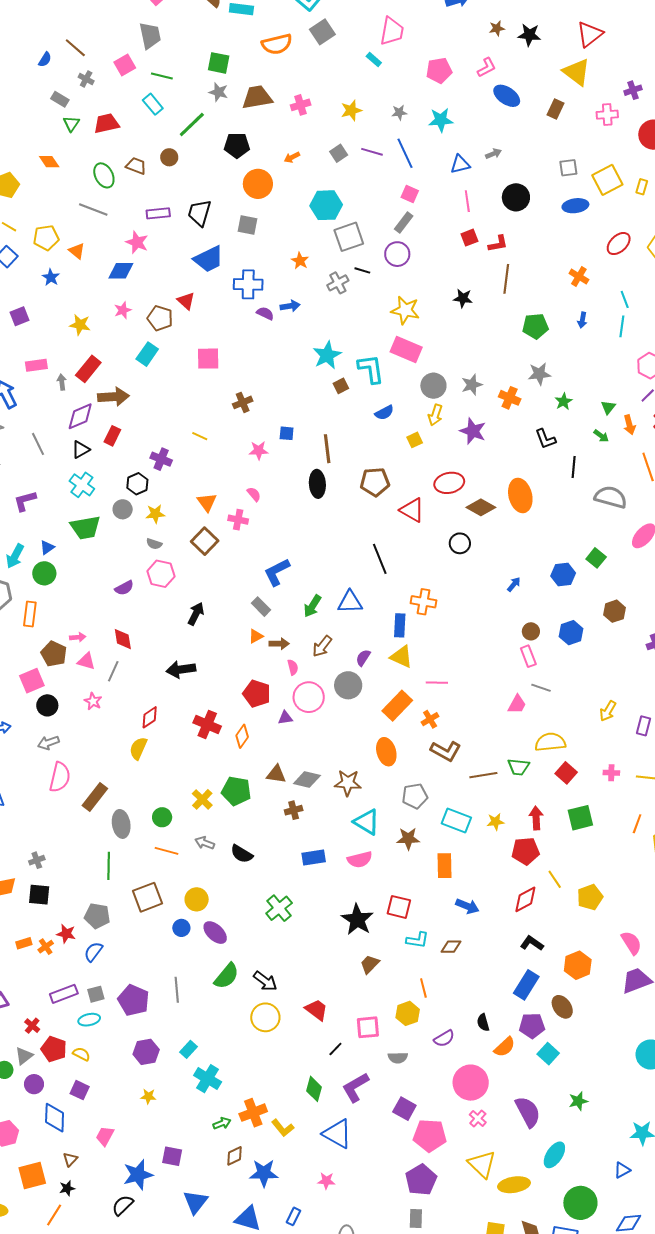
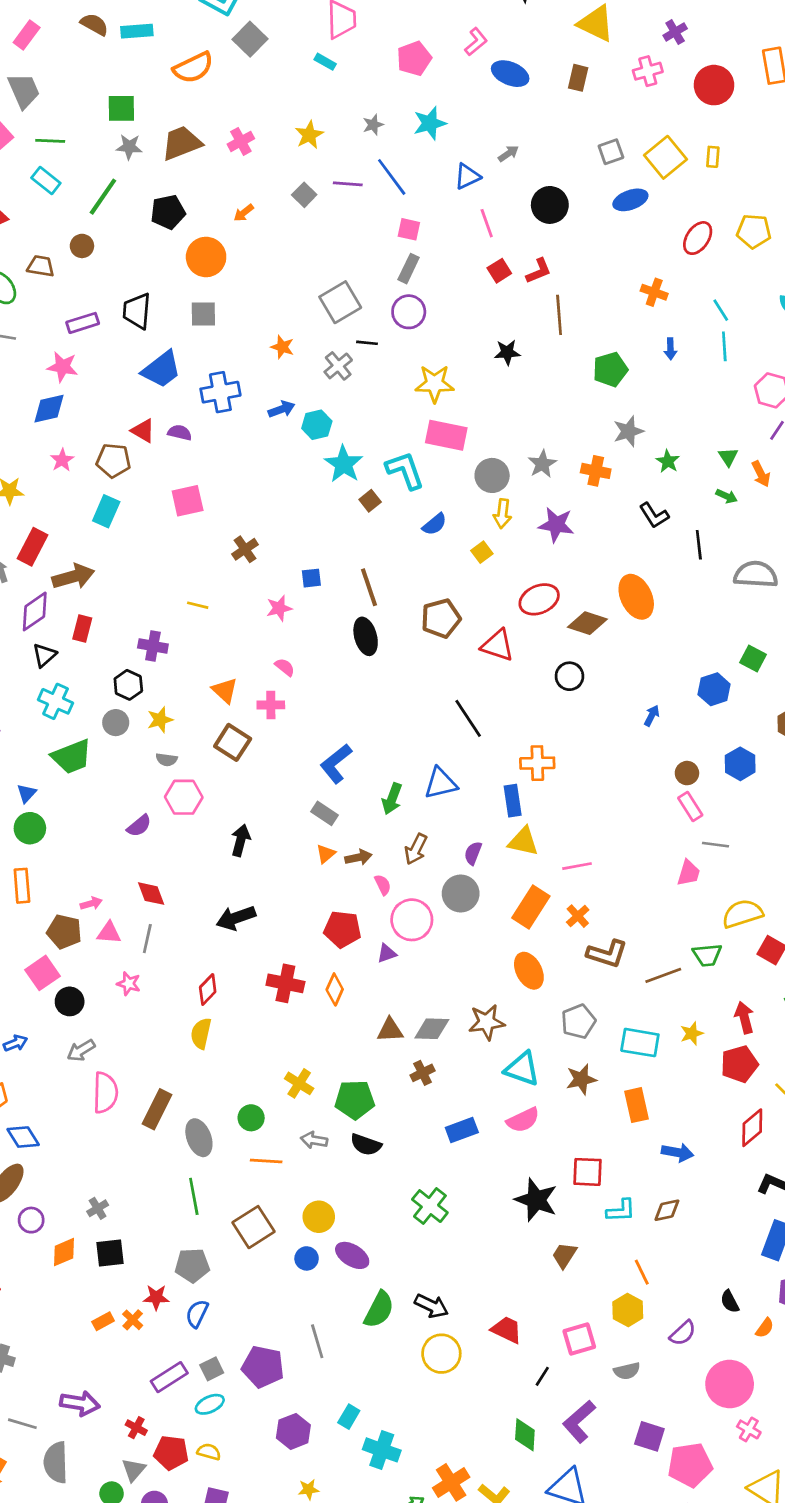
cyan hexagon: (326, 205) -> (317, 425), moved, size x0.7
purple semicircle: (265, 313) -> (180, 433), moved
green pentagon: (236, 791) -> (355, 1100), moved
orange semicircle: (505, 1047) -> (765, 1328), size x0.7

